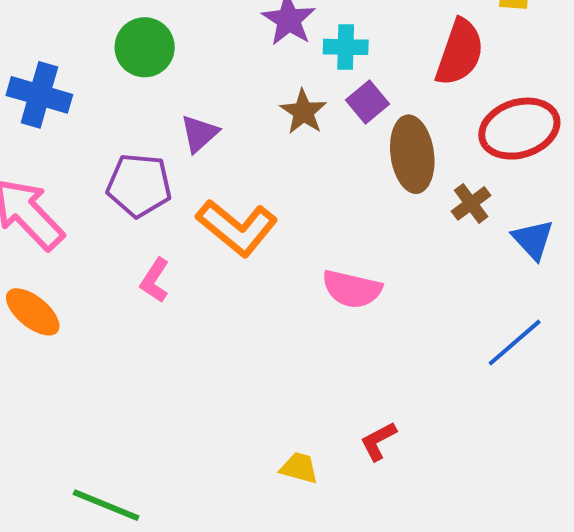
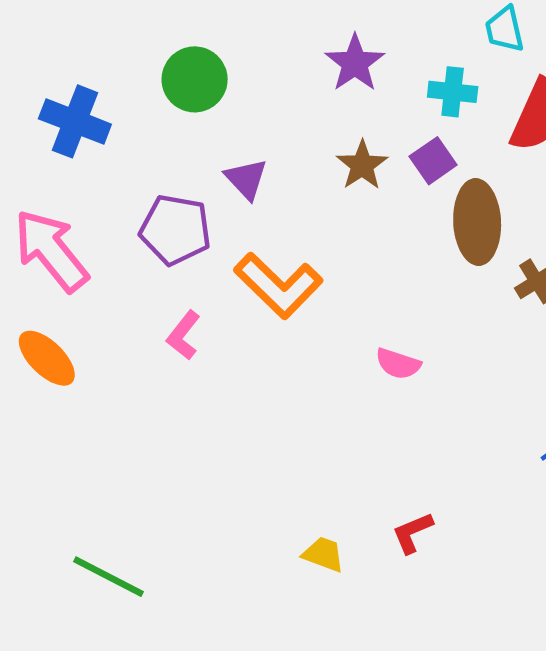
cyan cross: (346, 47) -> (453, 92), moved
purple triangle: (199, 133) -> (246, 179), turned -36
pink semicircle: (352, 289) -> (398, 364), size x0.7

